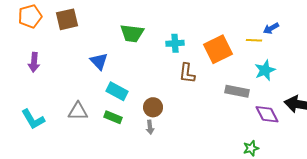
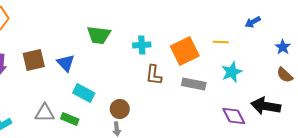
brown square: (67, 19) -> (34, 60), moved
blue arrow: (271, 28) -> (253, 22), moved
gray rectangle: (237, 91) -> (194, 84), moved
green rectangle: (113, 117) -> (70, 119), moved

